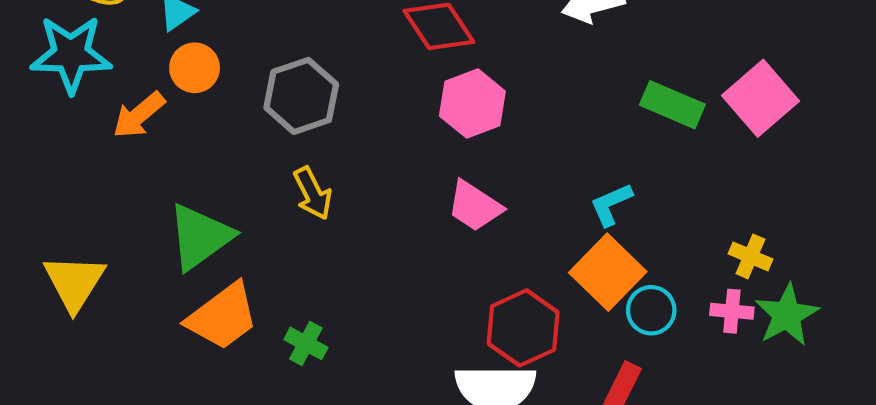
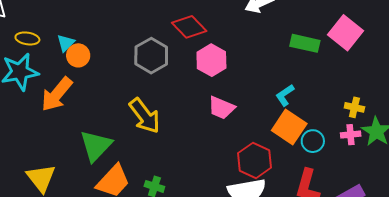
orange circle: (195, 68) -> (78, 55), moved
gray hexagon: (301, 96) -> (151, 56), moved
orange arrow: (139, 115) -> (57, 94), size x1.4
yellow arrow: (313, 193) -> (145, 116), size x1.5

